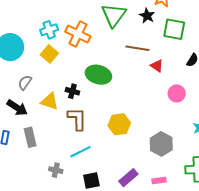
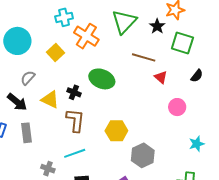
cyan cross: (49, 30) -> (64, 17), moved
gray hexagon: (161, 144) -> (143, 155), moved

